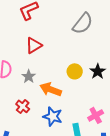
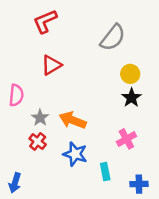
yellow circle: (75, 71) -> (130, 74), moved
gray star: (29, 76) -> (40, 118), moved
pink cross: (96, 115) -> (126, 139), moved

